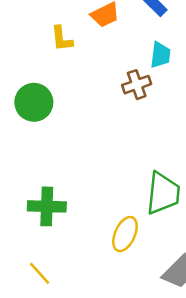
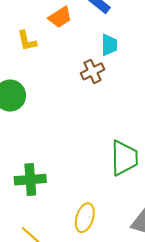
yellow ellipse: (125, 234) -> (85, 218), moved

